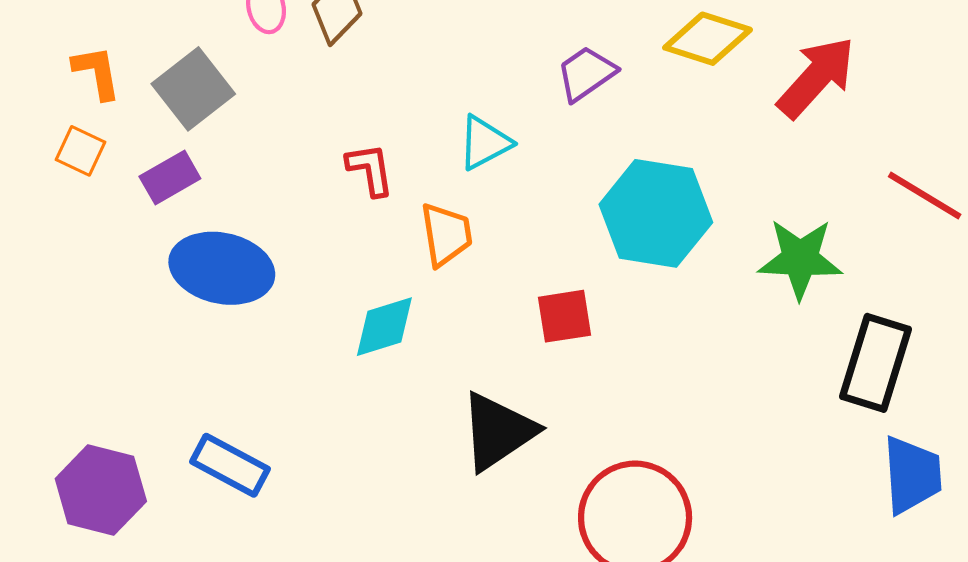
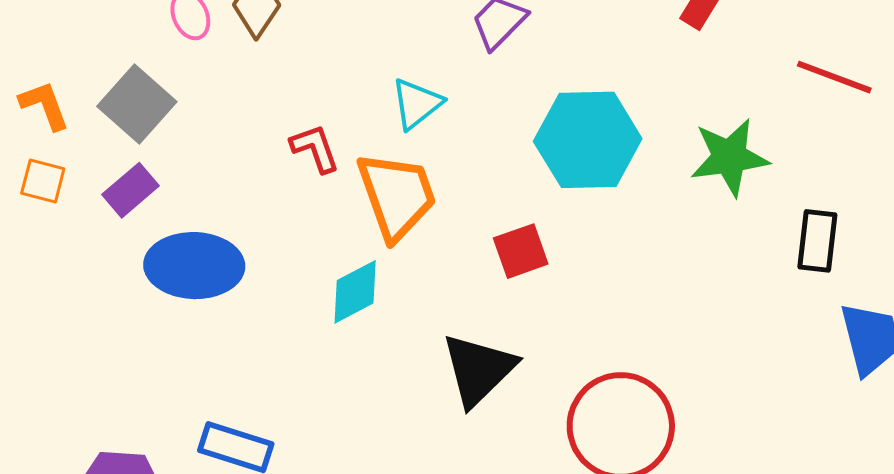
orange trapezoid: (446, 234) -> (397, 196), size x1.5
black rectangle: (875, 363) -> (817, 241), size x0.7

